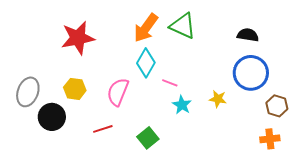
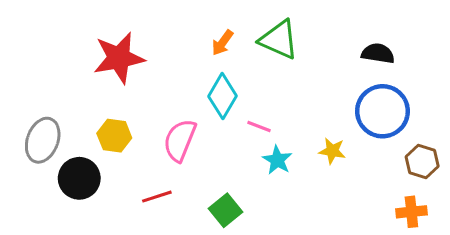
orange arrow: (146, 28) -> (222, 43), size x0.6

